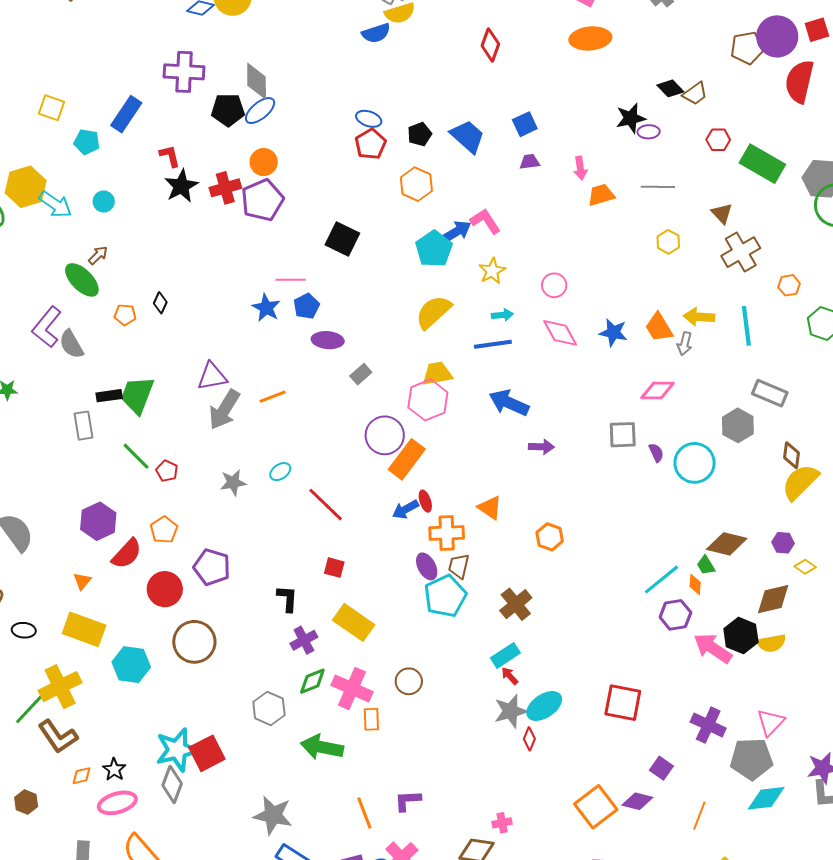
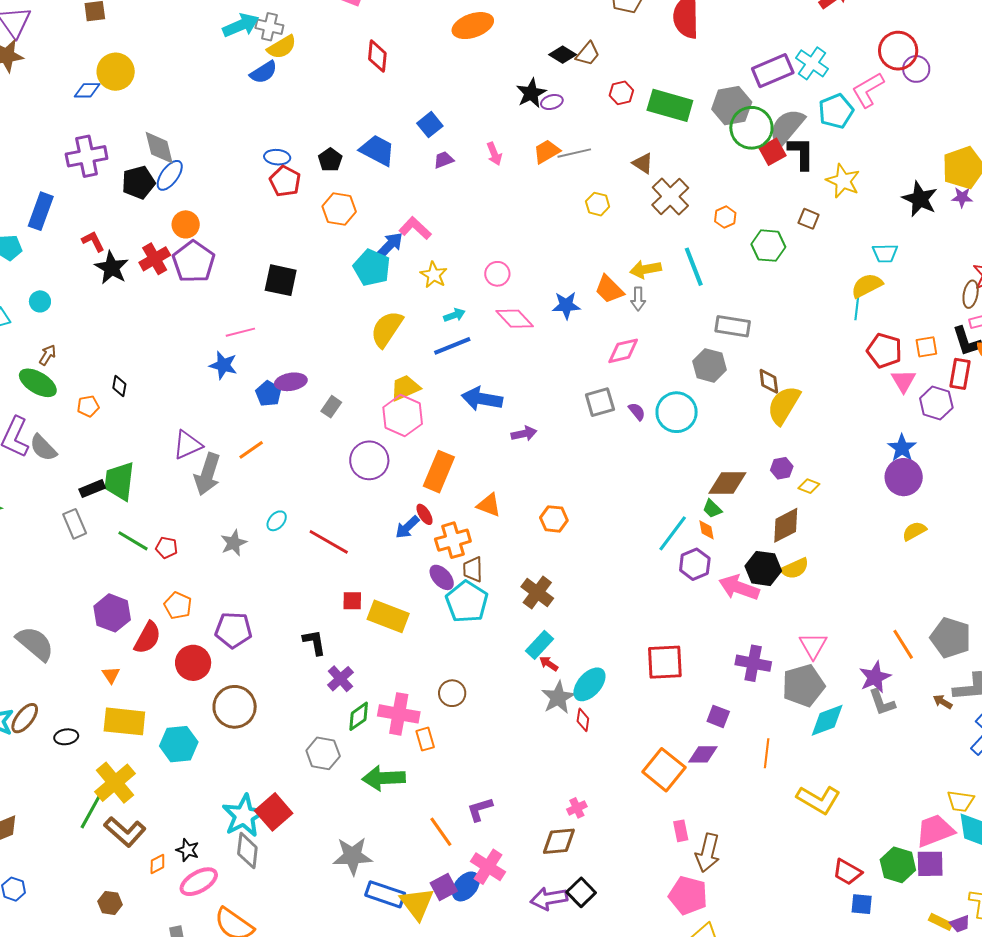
orange trapezoid: (601, 195) -> (547, 151), moved
blue pentagon: (306, 306) -> (268, 393), moved
orange rectangle: (407, 459) -> (439, 472), moved
yellow rectangle: (354, 622) -> (388, 616), moved

